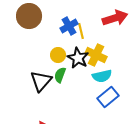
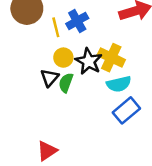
yellow line: (81, 31) -> (56, 27), moved
black triangle: (41, 81) -> (50, 78), moved, size x0.7

